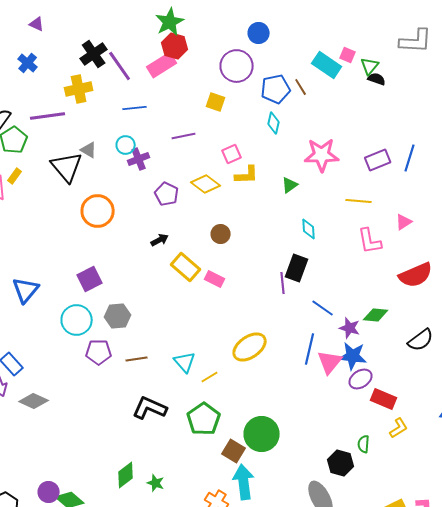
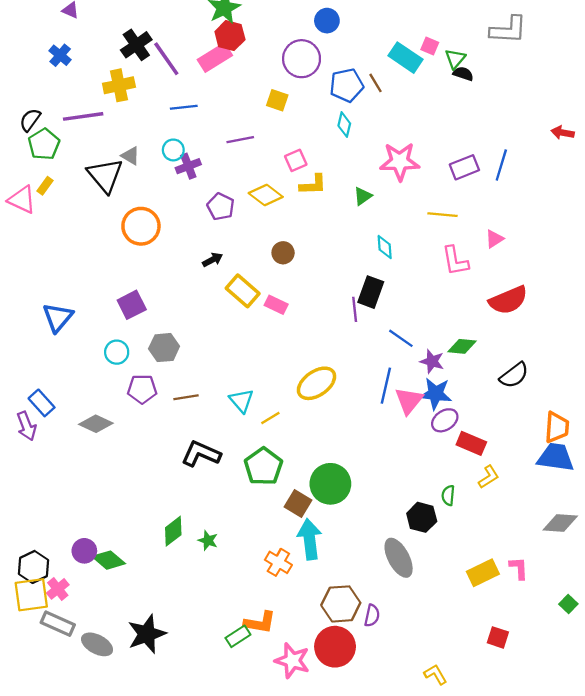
cyan circle: (77, 320) -> (117, 352), size x0.7
gray diamond: (34, 401) -> (96, 424), moved

